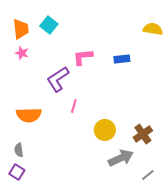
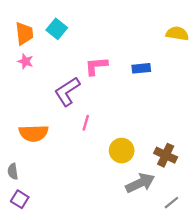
brown cross: (143, 134) -> (166, 155), turned -30
gray semicircle: (19, 150) -> (13, 171), moved

